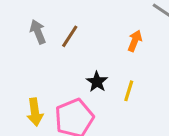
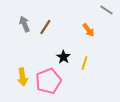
orange arrow: (135, 41) -> (88, 30), turned 120

